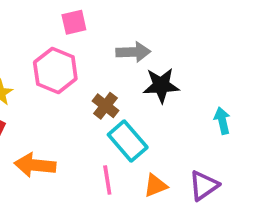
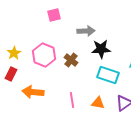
pink hexagon: (55, 71) -> (44, 55), moved
cyan rectangle: (128, 141) -> (108, 75), moved, turned -30
orange triangle: (156, 186) -> (98, 103), turned 32

